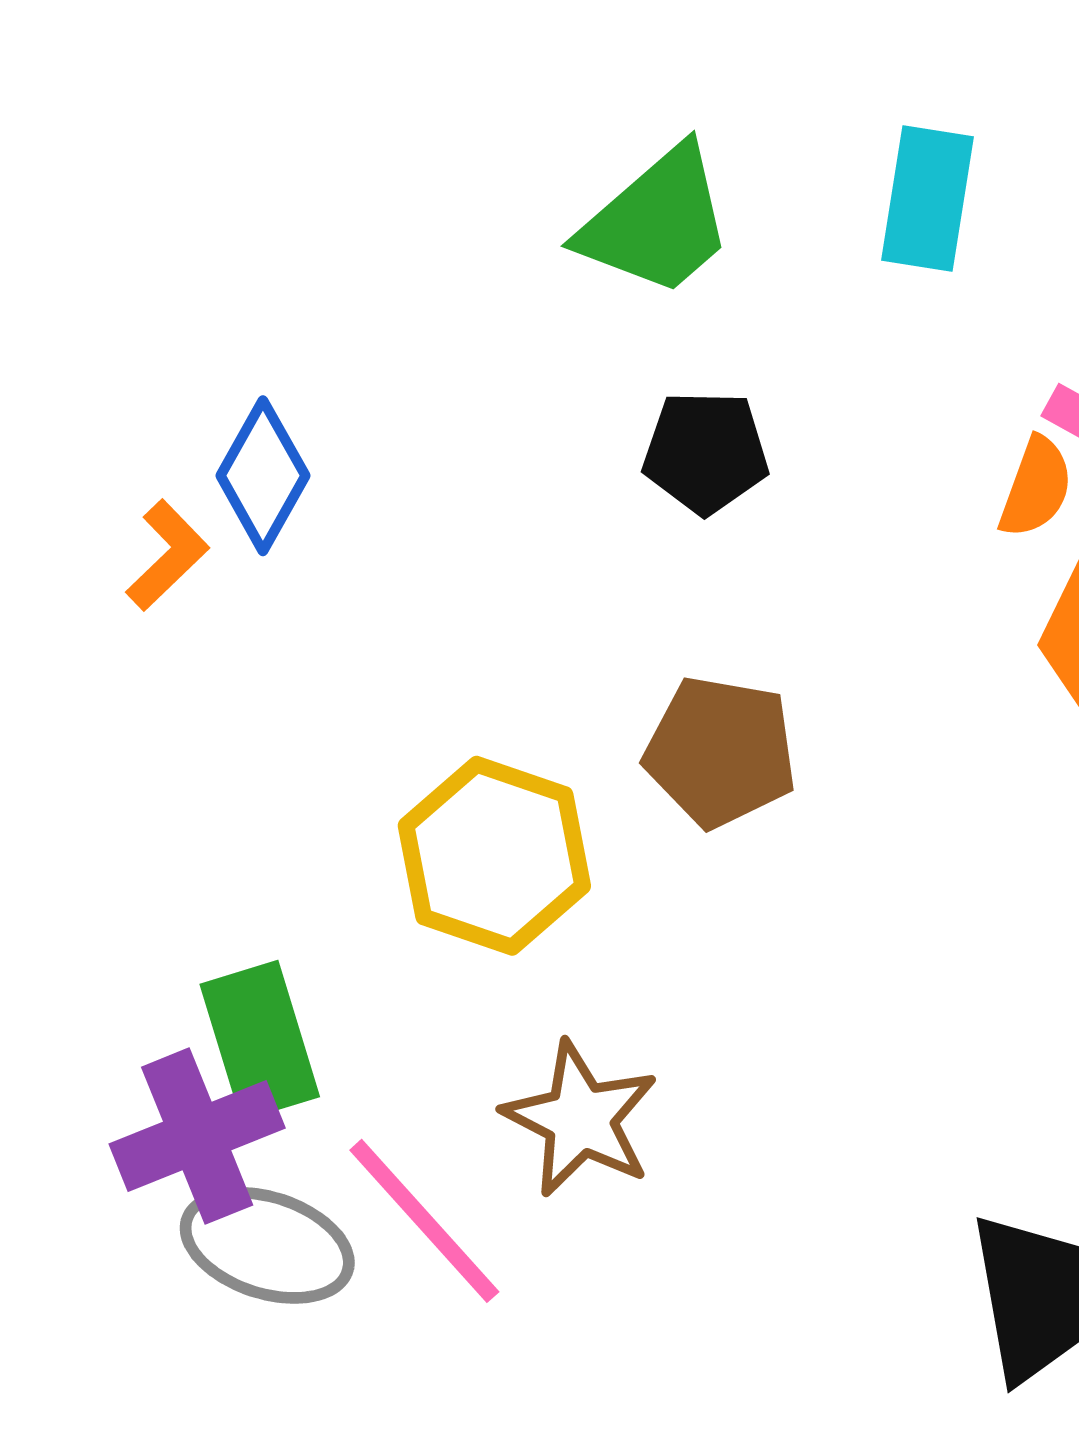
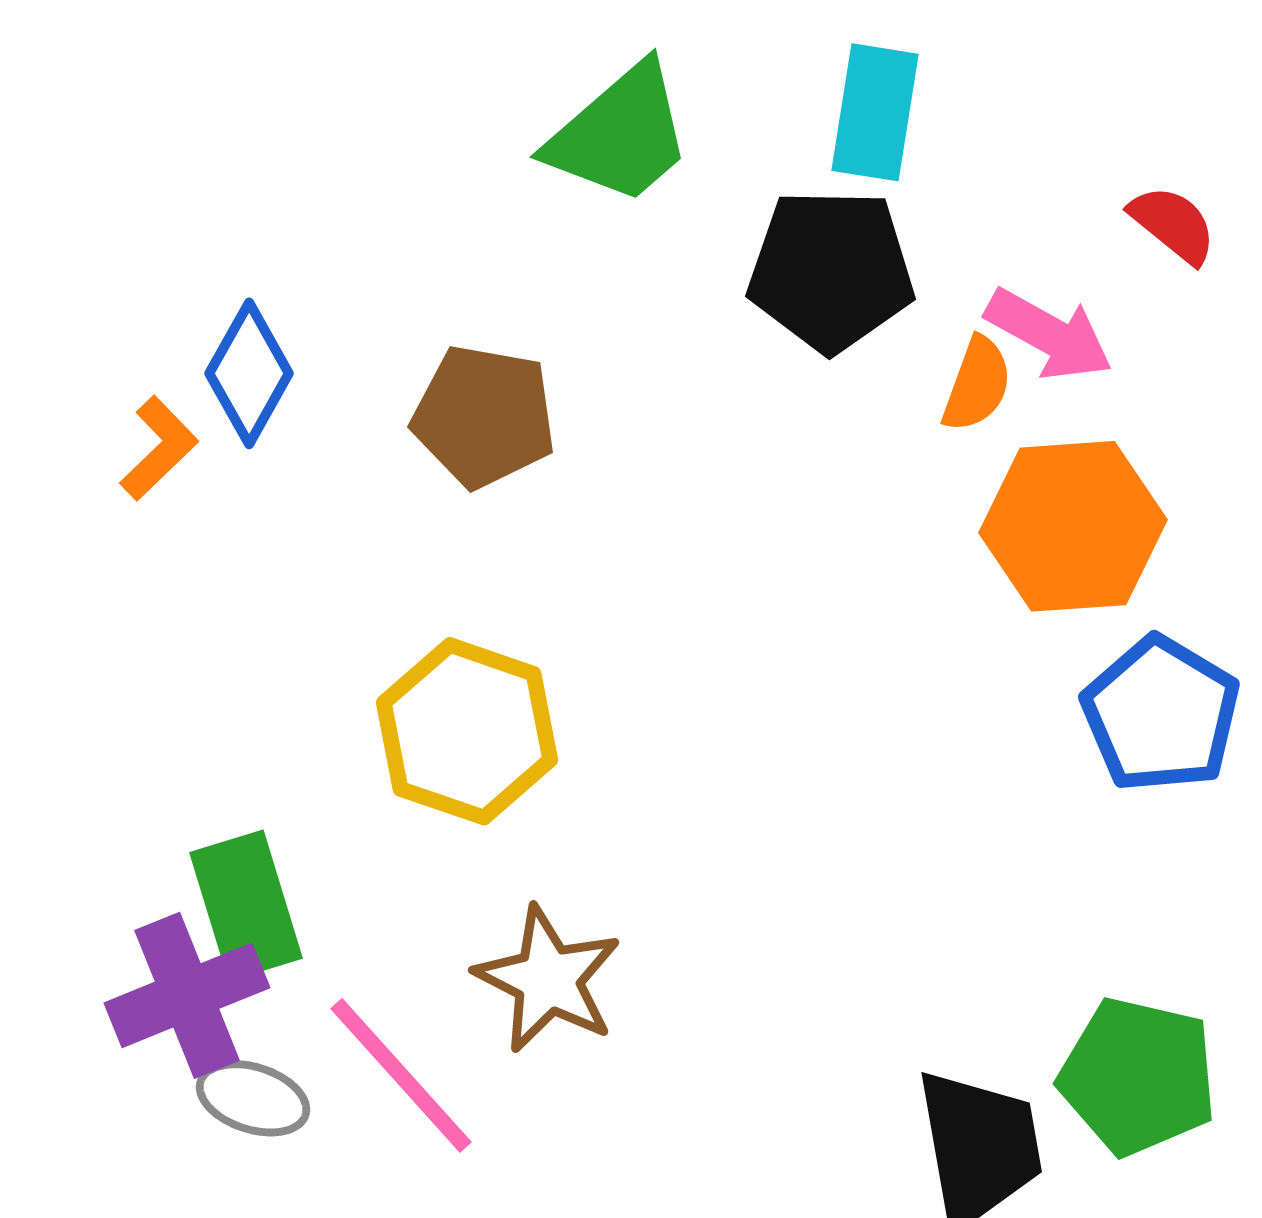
black pentagon: (706, 452) -> (831, 270), moved, size x1.4
brown pentagon: (721, 752) -> (484, 416), moved
gray ellipse: (267, 1245) -> (253, 1098), size x0.7

